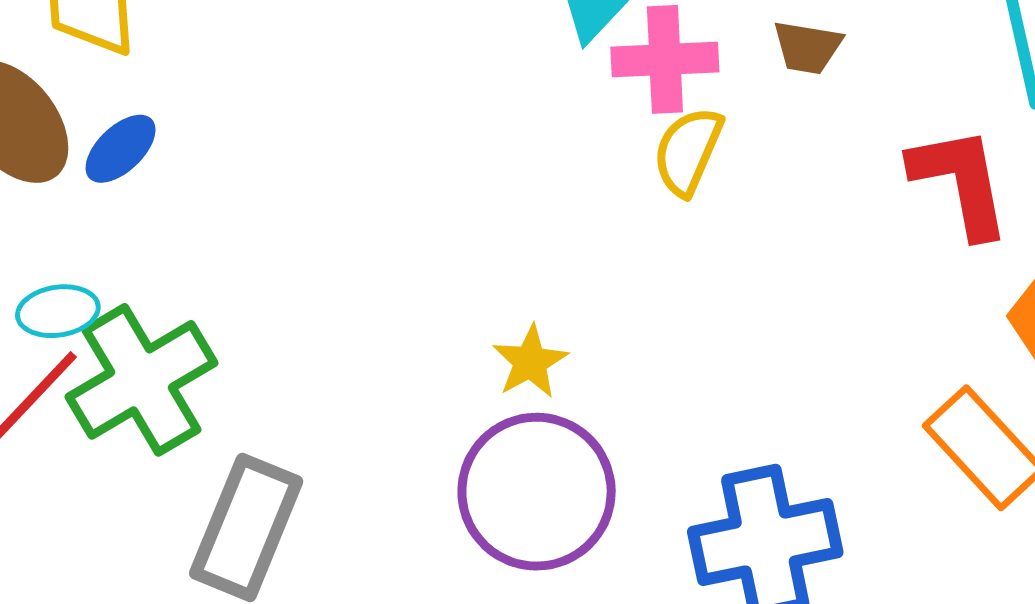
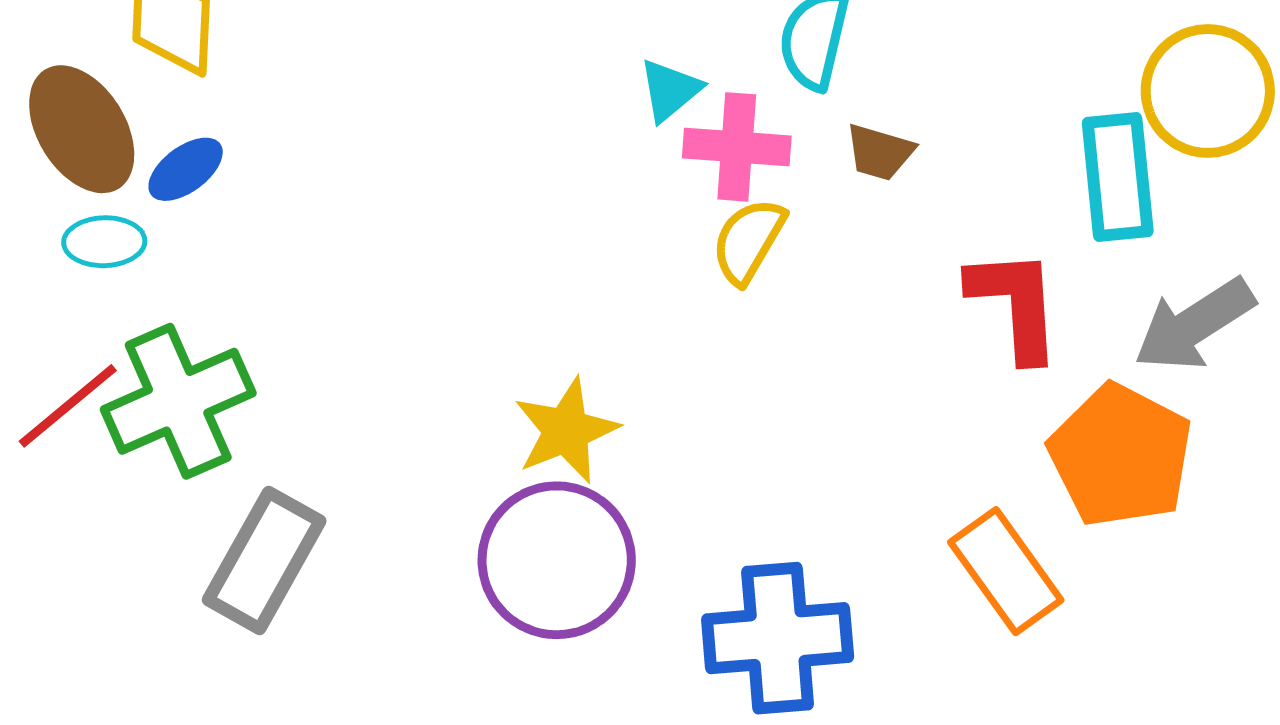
cyan ellipse: (58, 311) -> (104, 242), moved
yellow star: (530, 362) -> (566, 431), size x1.4

